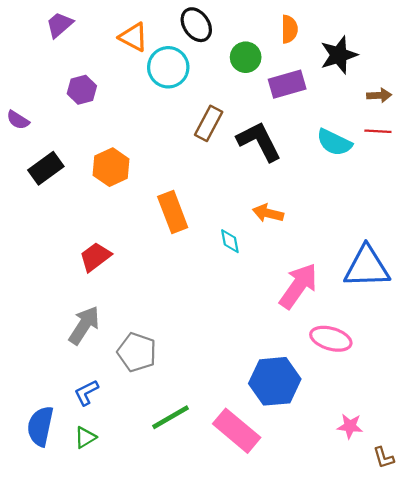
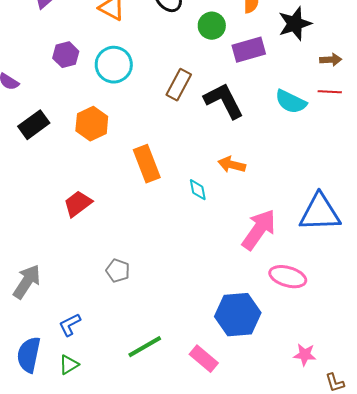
cyan circle: (168, 67) -> (114, 65), moved
gray arrow: (84, 325) -> (27, 282), moved
gray pentagon: (137, 352) -> (118, 271), moved, size x0.7
pink rectangle: (237, 431) -> (204, 359), size x0.7

